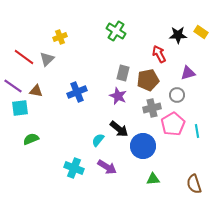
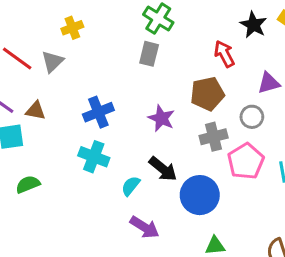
black star: (178, 35) -> (253, 25), turned 30
gray rectangle: (123, 73) -> (149, 54), moved
cyan cross: (74, 168) -> (94, 157), moved

